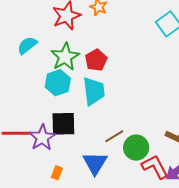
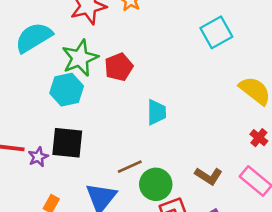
cyan semicircle: (27, 45) -> (34, 37), size x1.4
cyan trapezoid: (94, 91) -> (156, 112), moved, size x0.7
purple star: (42, 138) -> (38, 157), size x0.6

